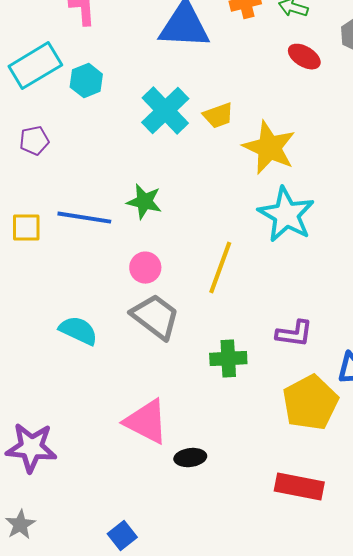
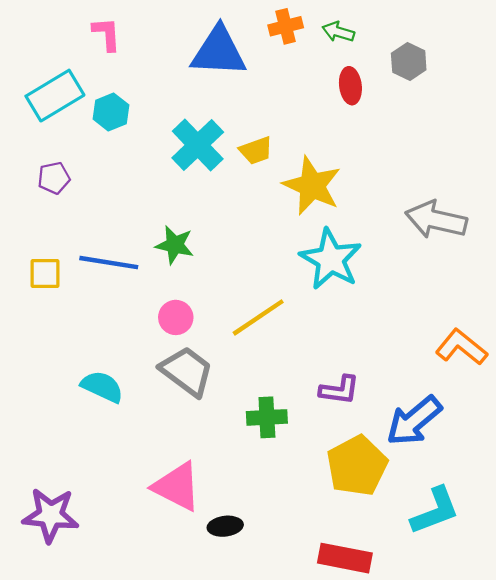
red ellipse: (304, 57) -> (350, 86), turned 52
yellow line: (220, 268) -> (258, 317), turned 36

